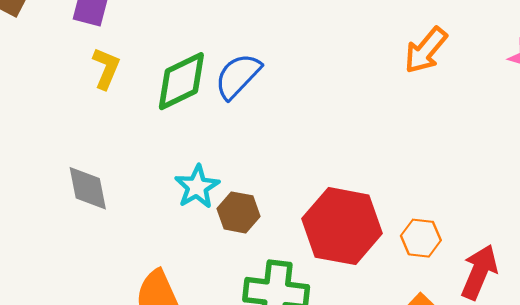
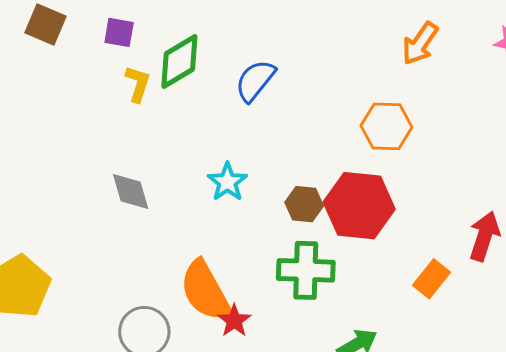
green diamond: (181, 81) -> (179, 61), moved
brown hexagon: (239, 212) -> (304, 204), moved
orange hexagon: (421, 238) -> (386, 126), moved, size x1.4

